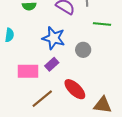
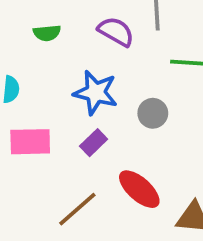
pink rectangle: (28, 71) -> (30, 142), moved

